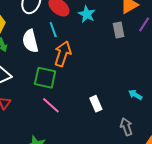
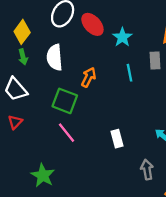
cyan line: (53, 30) -> (129, 73), moved
orange arrow: (63, 54) -> (89, 77), size x0.7

